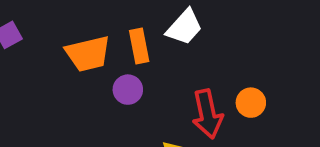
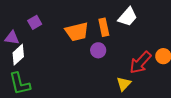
red arrow: (207, 114) -> (140, 63), turned 55

